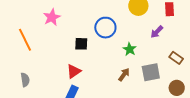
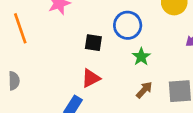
green star: (130, 49) -> (141, 57), moved
red triangle: (74, 71) -> (91, 78), moved

